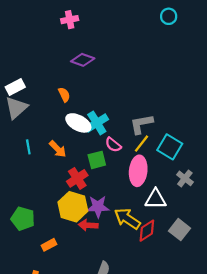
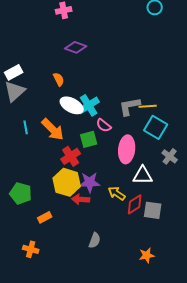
yellow line: (141, 144) -> (148, 106), moved, turned 48
orange arrow: (58, 149) -> (53, 129), size x1.4
yellow arrow: (127, 219) -> (117, 193), size x0.7
gray square: (180, 230) -> (153, 210), moved, turned -30

